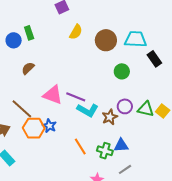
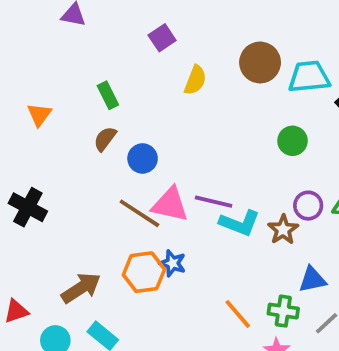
blue circle: (14, 40) -> (143, 158), moved
brown circle: (106, 40) -> (260, 62), moved
brown semicircle: (28, 68) -> (105, 139), moved
brown line: (22, 109) -> (139, 213), moved
orange line: (80, 146) -> (238, 314), moved
green cross: (105, 151) -> (283, 311), moved

